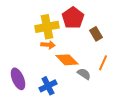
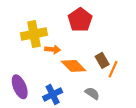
yellow cross: (47, 27) -> (34, 34), moved
brown rectangle: (96, 34) -> (102, 60), moved
gray semicircle: (84, 74) -> (92, 93), moved

